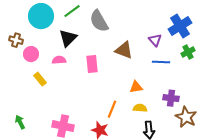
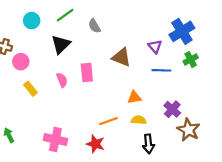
cyan circle: (41, 16) -> (32, 21), size x0.6
gray semicircle: (99, 21) -> (94, 26), size x0.6
pink semicircle: (59, 60) -> (62, 80), moved, turned 72
purple cross: (171, 98) -> (172, 109), turned 35
orange line: (112, 109) -> (108, 121), turned 48

